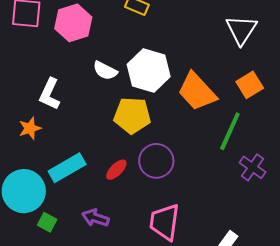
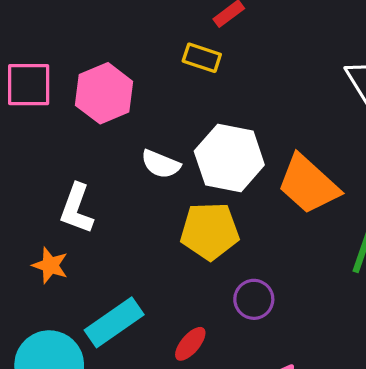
orange star: (30, 128) -> (50, 265), turned -30
purple circle: (156, 161) -> (254, 299), size x0.7
red ellipse: (116, 170) -> (190, 344), moved

